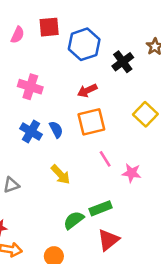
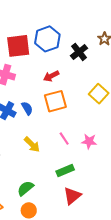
red square: (49, 27) -> (18, 46), moved, size x1.4
pink line: (105, 159) -> (64, 139), moved
green semicircle: (74, 220) -> (25, 188), moved

